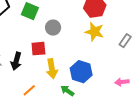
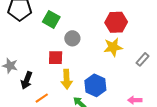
yellow star: (94, 32) -> (113, 47), turned -30
black arrow: (16, 61) -> (27, 80), moved

